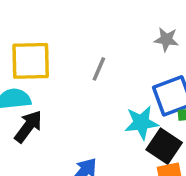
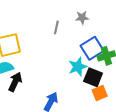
gray line: (99, 69) -> (56, 27), moved

